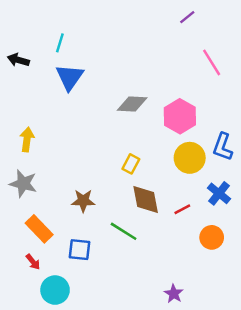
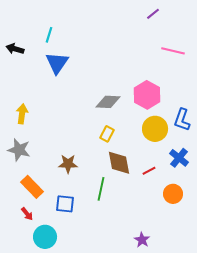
pink line: (212, 62) -> (173, 51), turned -45
gray diamond: (132, 104) -> (108, 102), moved
green line: (124, 231) -> (101, 189), turned 70

